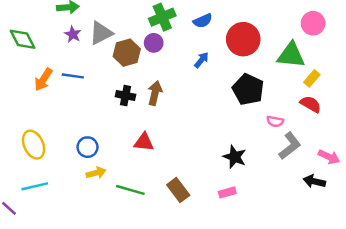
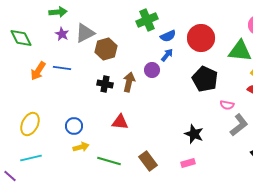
green cross: (162, 17) -> (147, 20), moved
blue semicircle: (203, 21) -> (168, 36), moved
purple circle: (154, 43) -> (152, 70), moved
yellow ellipse: (34, 145) -> (30, 124), turned 50

